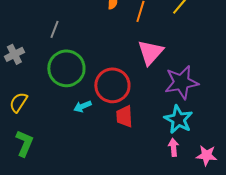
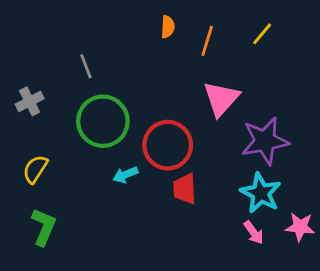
gray line: (54, 29) -> (86, 66), turned -42
pink arrow: (173, 147) -> (254, 233), turned 150
pink star: (206, 155) -> (300, 227), moved

